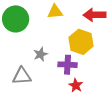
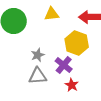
purple cross: (67, 65) -> (64, 65), turned 36
gray triangle: (22, 76) -> (38, 76), moved

